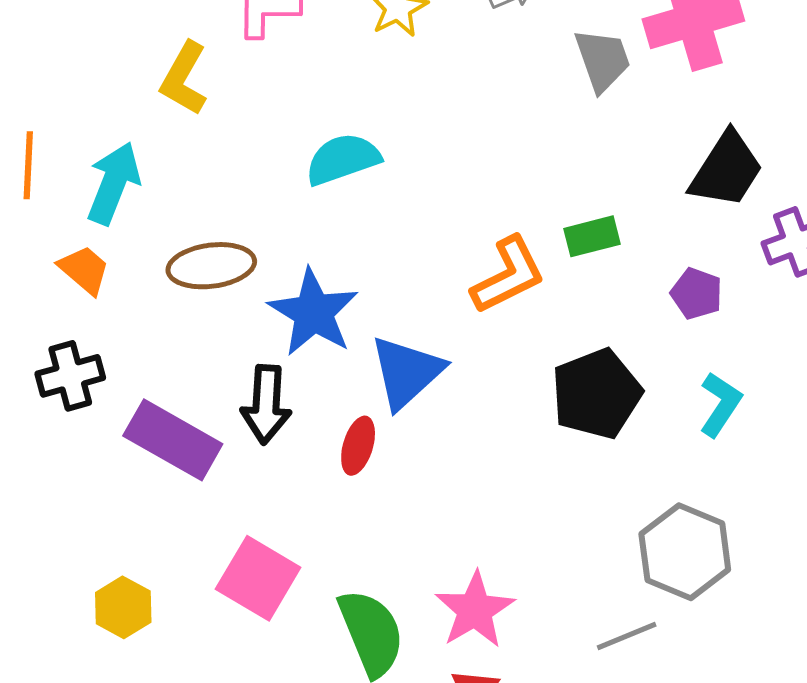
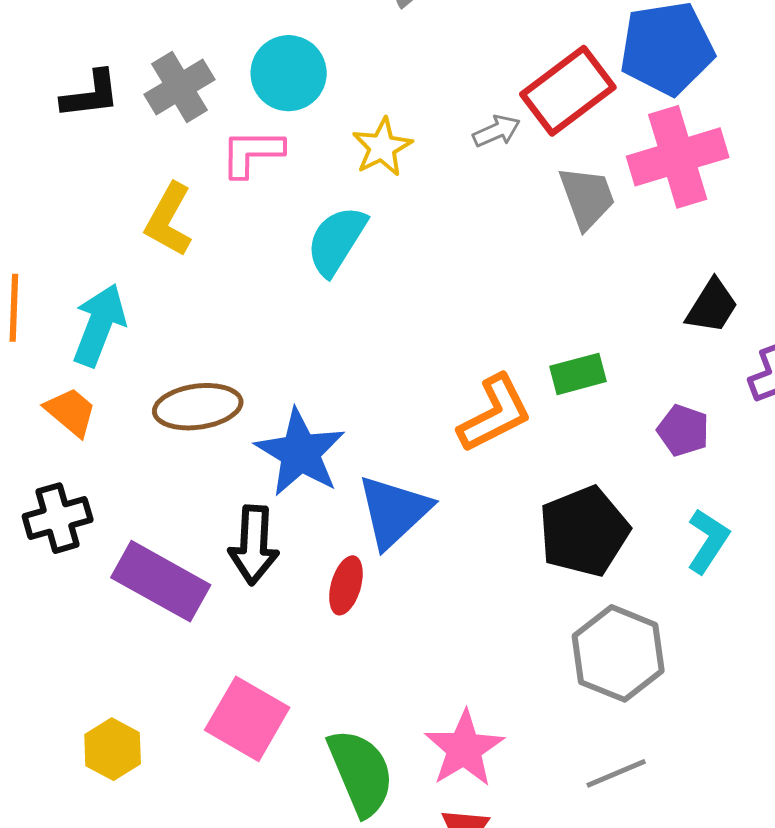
cyan semicircle: (343, 159) -> (336, 241), moved, turned -38
black trapezoid: (726, 170) -> (712, 306), size x0.7
gray hexagon: (685, 552) -> (618, 653), moved

